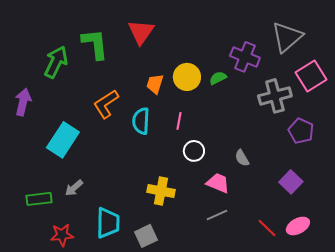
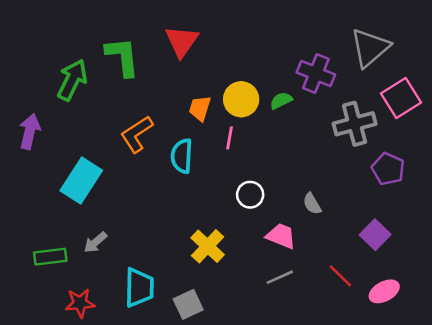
pink line: (179, 121) -> (229, 138), moved
yellow cross: (161, 191) -> (208, 246), turned 32
red line: (267, 228) -> (340, 276), moved

